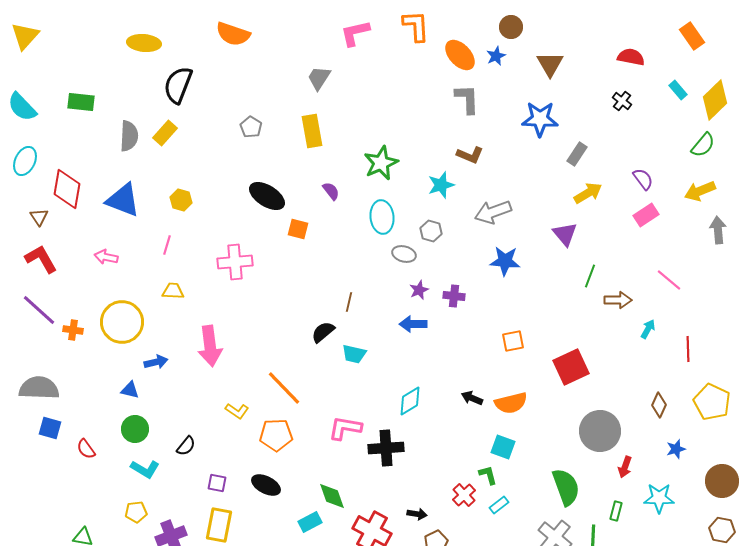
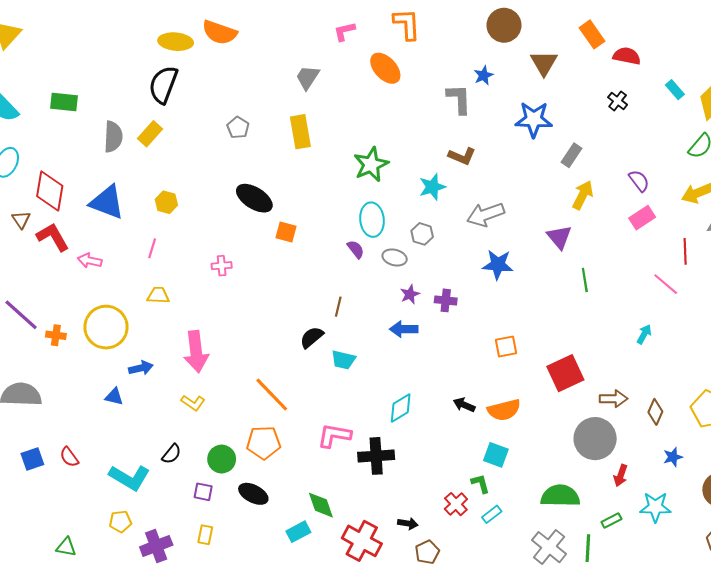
brown circle: (511, 27) -> (504, 25), size x1.4
pink L-shape: (355, 33) -> (344, 31), size x0.7
orange rectangle: (692, 36) -> (592, 34), moved
yellow ellipse: (144, 43) -> (176, 42), moved
orange ellipse: (460, 55) -> (385, 68), moved
blue star: (496, 56) -> (484, 75), moved
purple semicircle: (331, 191) -> (356, 249), moved
yellow arrow: (588, 193) -> (583, 195), turned -32
red L-shape: (41, 259) -> (53, 237), moved
pink cross: (235, 262) -> (222, 266), size x0.6
green line: (590, 276) -> (585, 280), turned -30
brown arrow: (618, 300) -> (613, 399), moved
red line: (688, 349) -> (685, 251), moved
yellow L-shape: (237, 411) -> (193, 403), moved
blue square: (50, 428) -> (32, 459), moved, turned -35
green circle: (135, 429) -> (222, 459), moved
cyan L-shape: (145, 469) -> (130, 477), size x1.4
green semicircle: (566, 487) -> (560, 496), turned -69
green rectangle: (616, 511) -> (611, 520), turned 48
yellow rectangle: (219, 525) -> (205, 535), size x0.6

